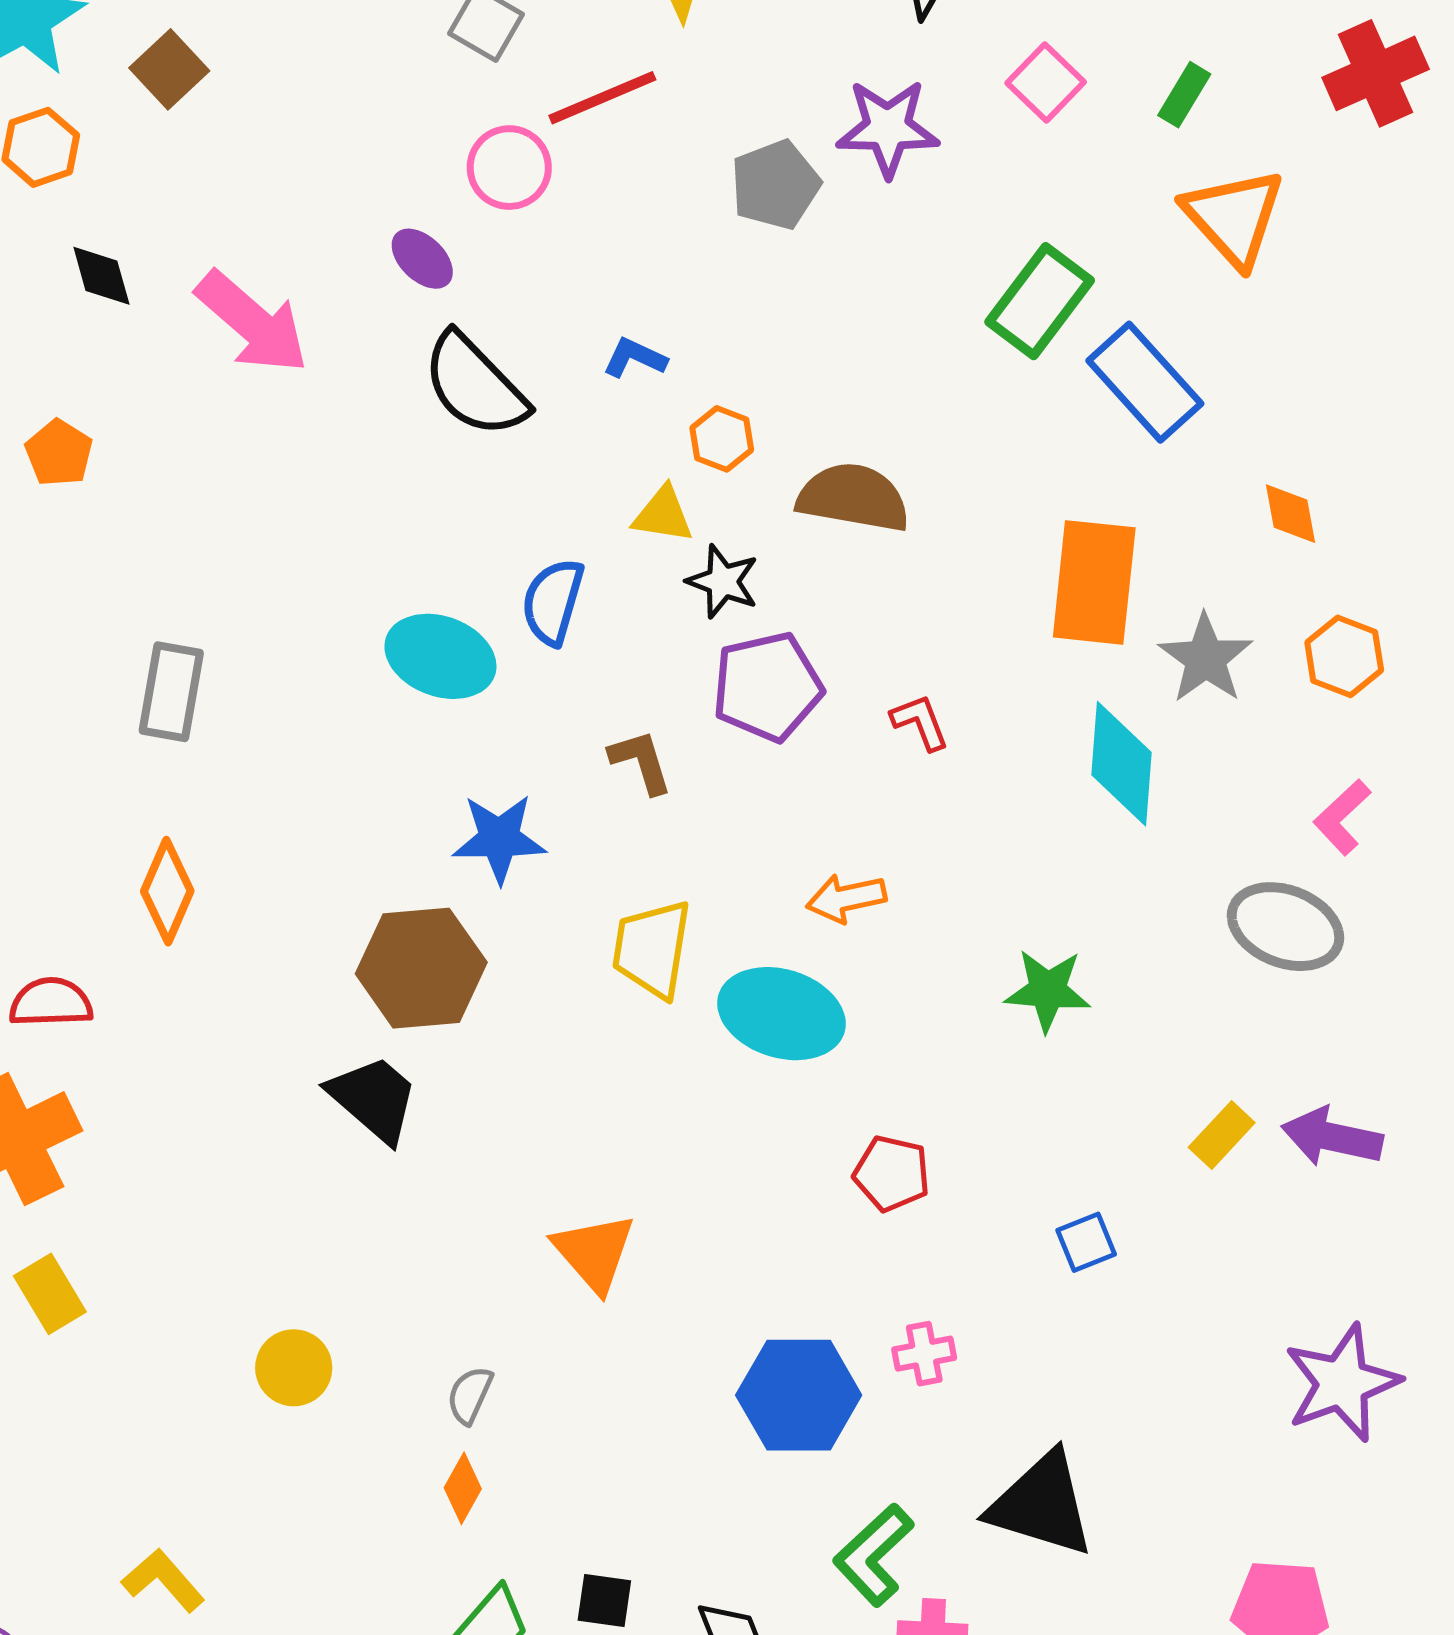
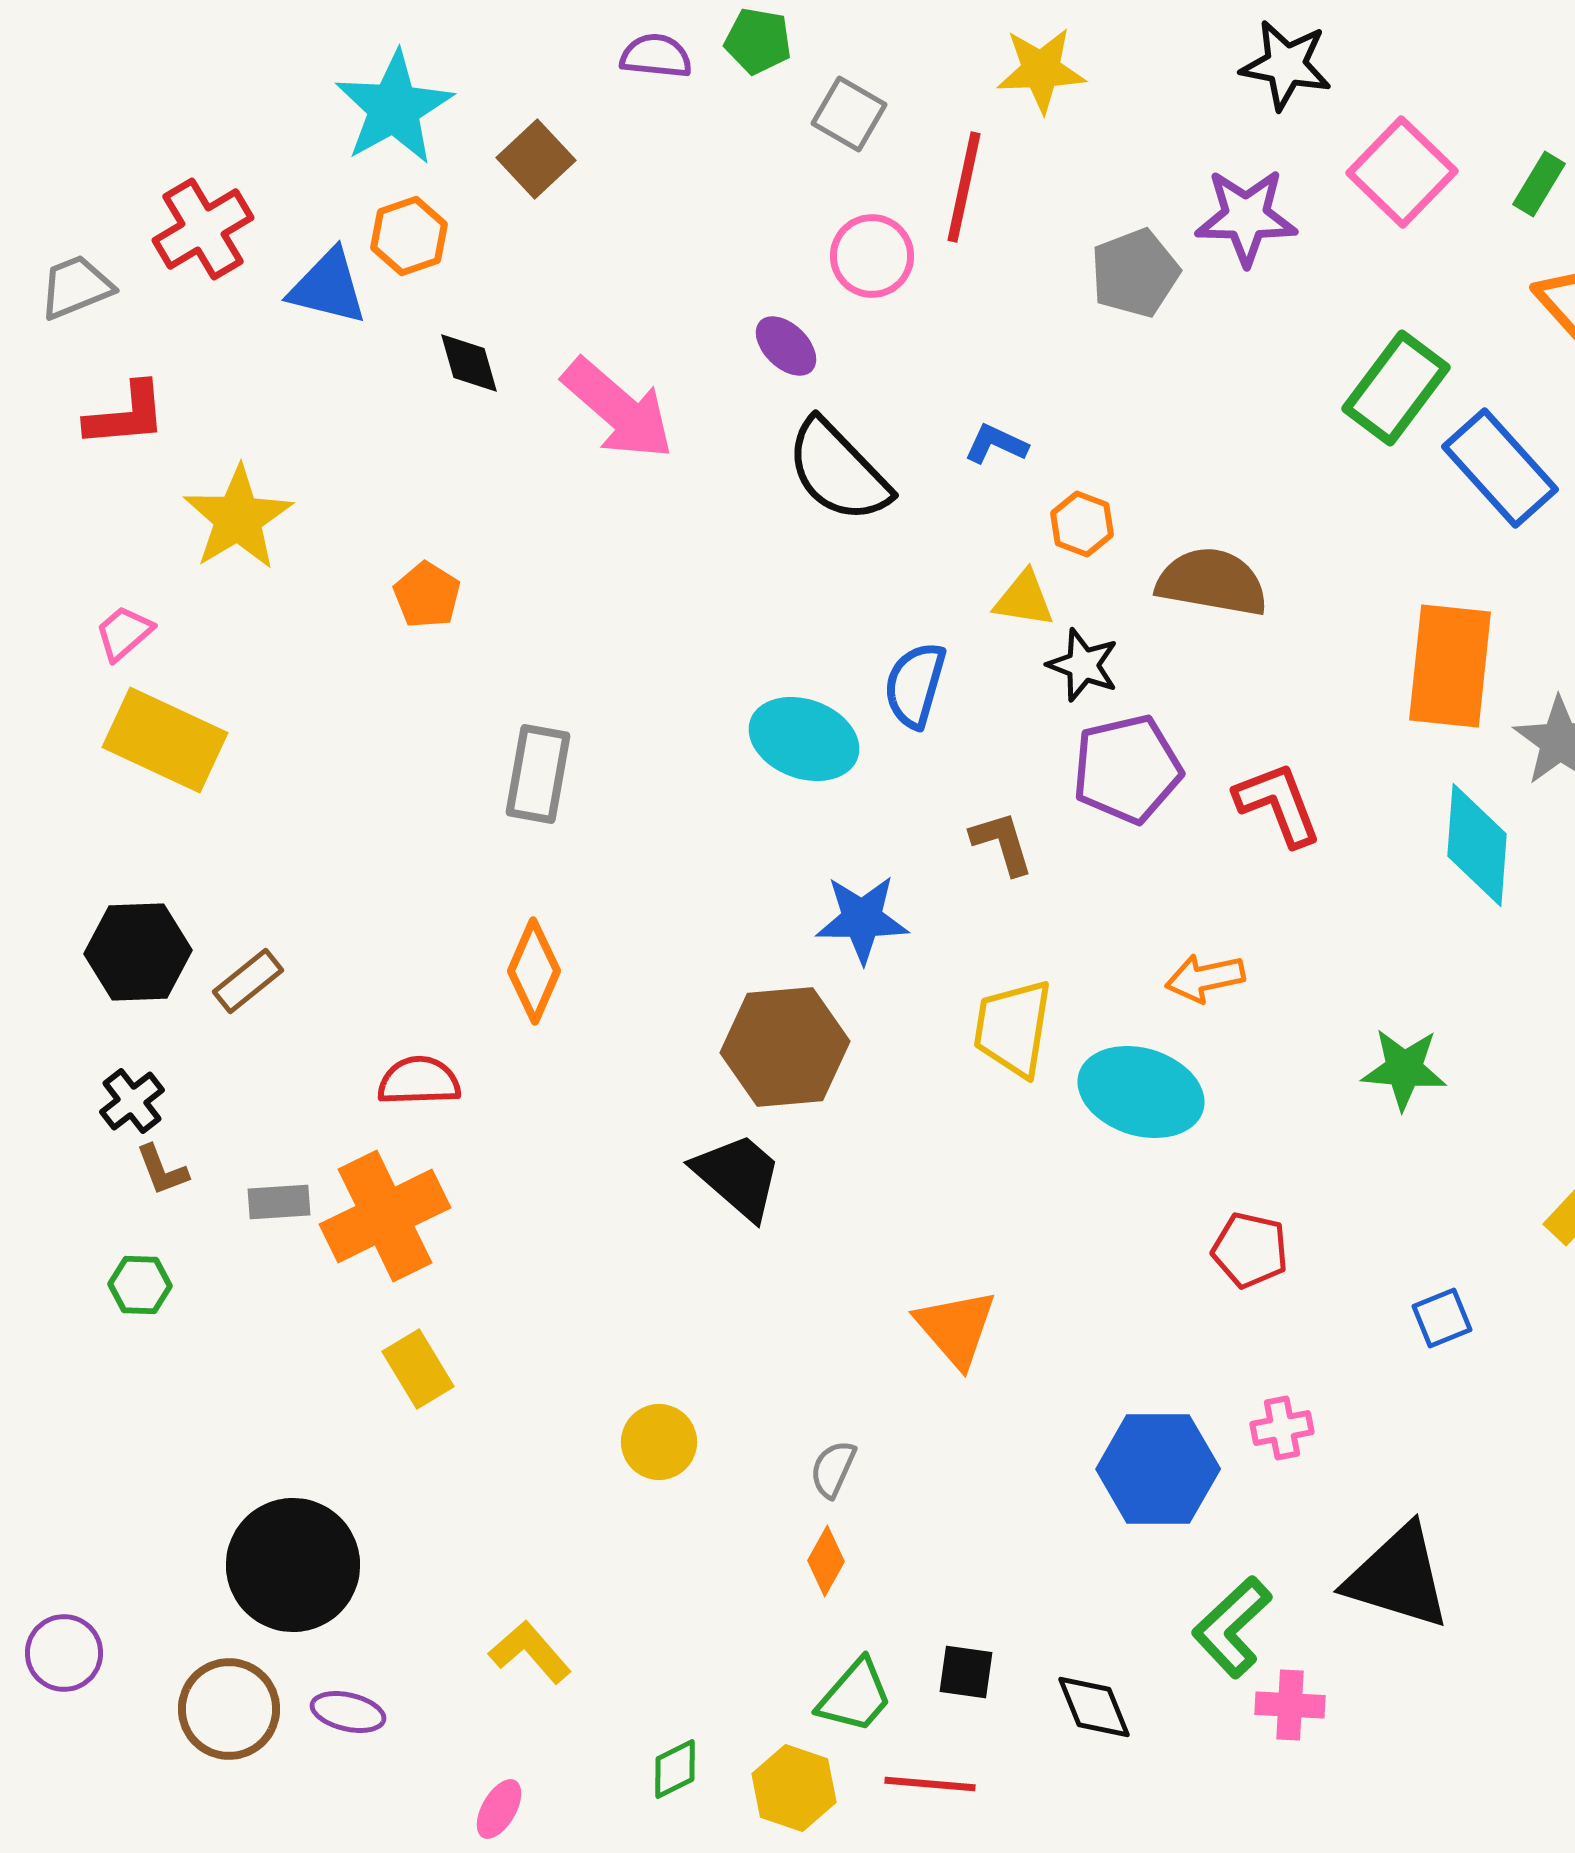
pink square: (1046, 83) -> (1402, 172), size x1.4
red line: (602, 98) -> (964, 187), turned -55
orange pentagon: (59, 453) -> (427, 595), moved
red L-shape: (920, 722) -> (1278, 804), size x1.5

